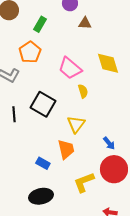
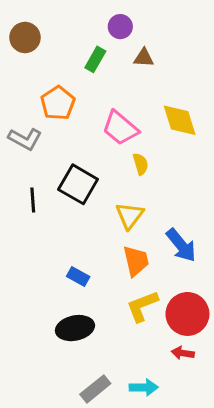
green rectangle: (40, 24) -> (95, 59), moved
blue arrow: (109, 143) -> (181, 245), size x1.6
orange trapezoid: (66, 149) -> (136, 261), moved
red circle: (114, 169) -> (187, 314), moved

